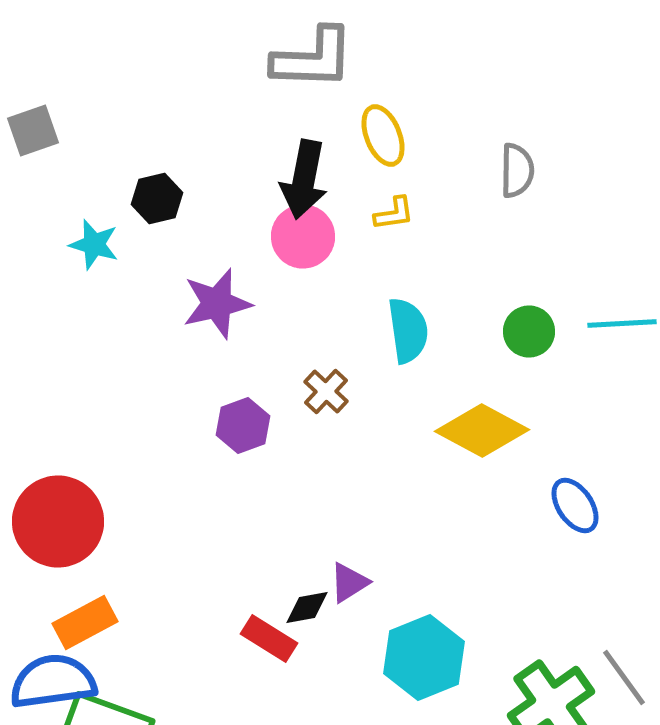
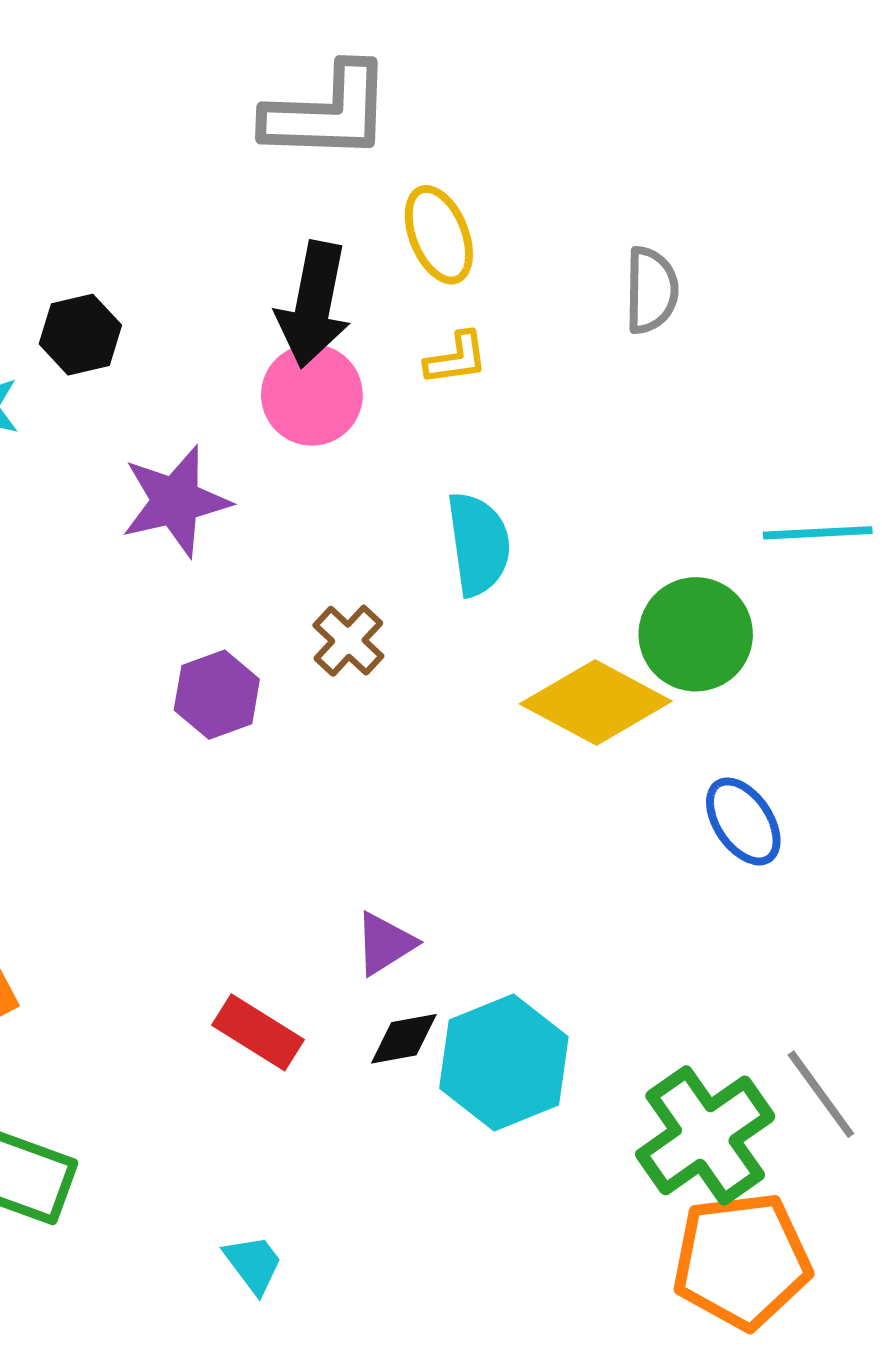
green circle: (529, 332) -> (696, 634), moved, size x1.4
black diamond: (307, 608) -> (404, 1039), moved

